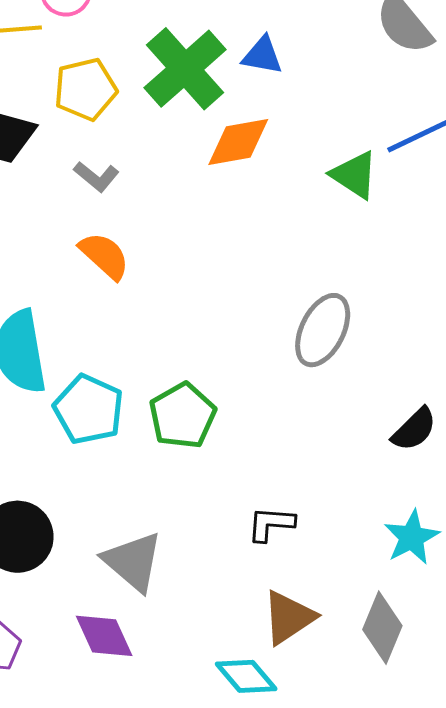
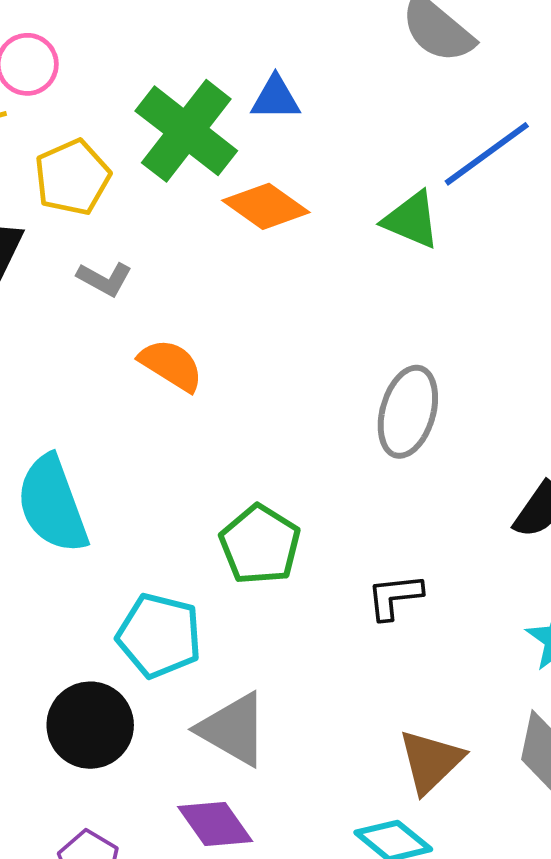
orange diamond: (238, 142) -> (266, 206), turned 56
orange semicircle: (104, 256) -> (171, 365), moved
cyan pentagon: (89, 409) -> (159, 636), moved
black L-shape: (271, 524) -> (395, 597), moved

